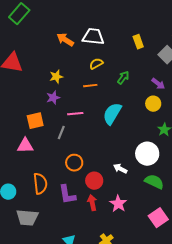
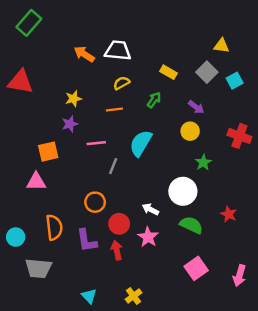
yellow rectangle: (138, 42) -> (168, 72), moved, turned -40
gray line: (61, 133) -> (113, 166), moved
pink star: (118, 204) -> (148, 237), moved

